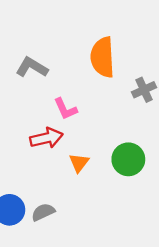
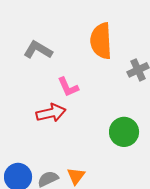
orange triangle: (79, 163) -> (76, 176), moved

